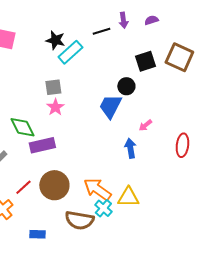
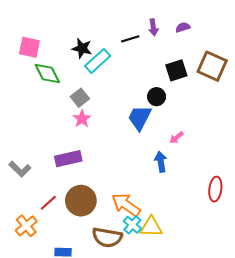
gray square: (53, 87) -> (80, 98), turned -30
green diamond: (22, 127) -> (47, 74), moved
red ellipse: (182, 145) -> (215, 189), moved
yellow triangle: (128, 197) -> (151, 227), moved

